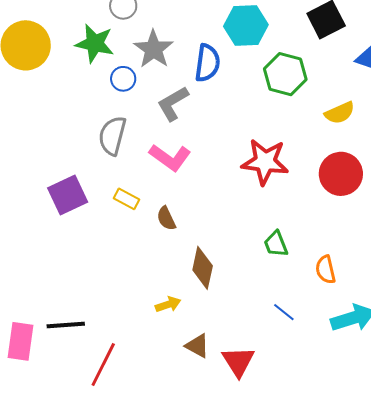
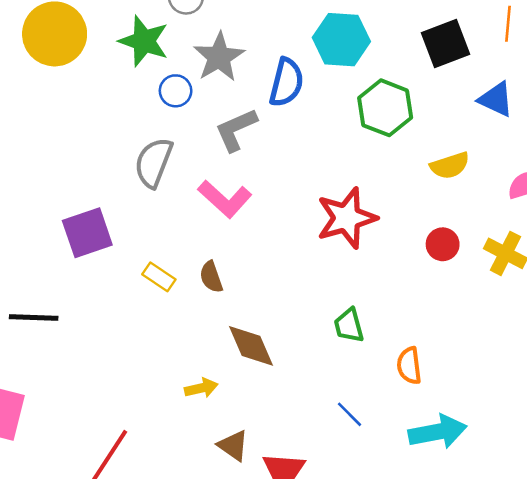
red star: (265, 162) -> (347, 218), turned -30
red circle: (341, 174) -> (443, 244), size x0.6
yellow rectangle: (127, 199) -> (159, 277), moved
brown diamond: (203, 268) -> (251, 346), turned -42
black line: (66, 325) -> (34, 317), moved

